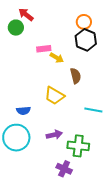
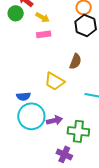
yellow arrow: (57, 58) -> (43, 17), moved
brown semicircle: (76, 76) -> (75, 61), turned 35
cyan circle: (16, 138) -> (31, 116), moved

